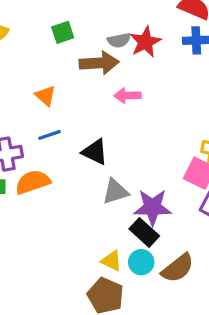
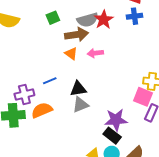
gray semicircle: (119, 40) -> (88, 20), size x1.5
orange triangle: (45, 96) -> (71, 54), moved
black triangle: (95, 152) -> (78, 89), turned -30
gray triangle: (115, 192) -> (80, 105), moved

